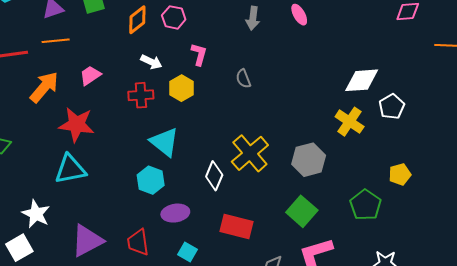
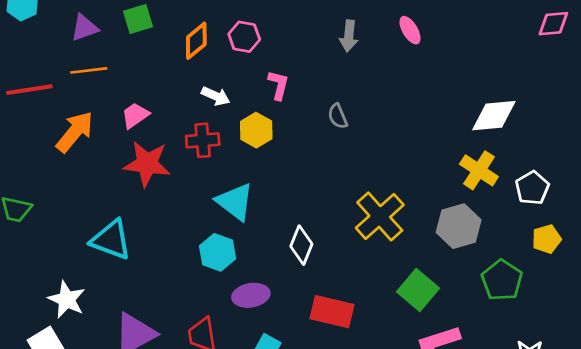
white pentagon: (392, 107) -> (532, 188), moved
red star: (77, 125) -> (147, 164), moved
yellow cross: (250, 153) -> (380, 216), moved
gray hexagon: (309, 160) -> (459, 226), moved
cyan triangle: (70, 169) -> (111, 240), turned 32

